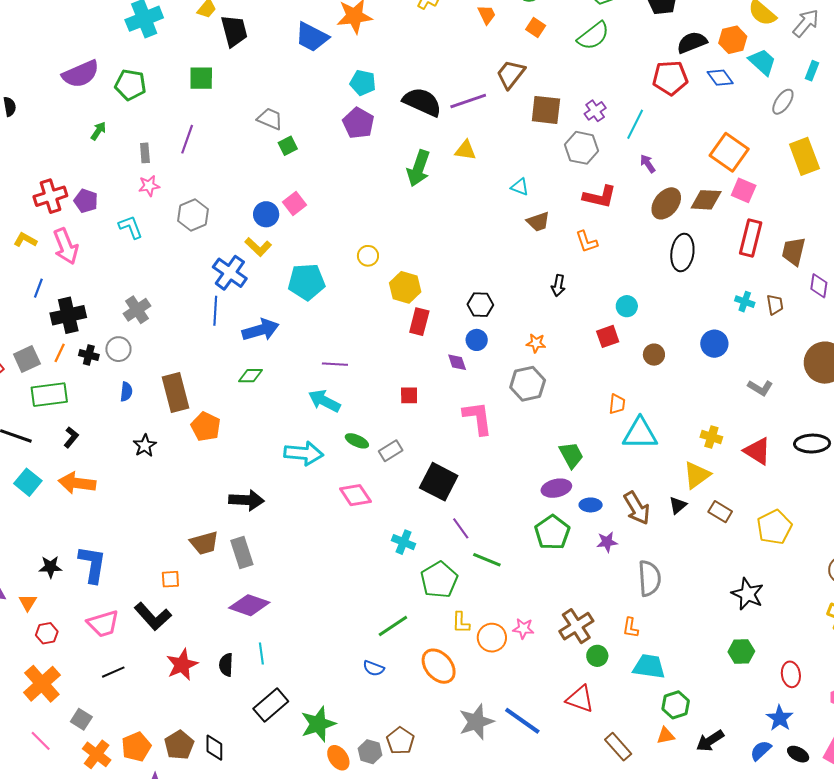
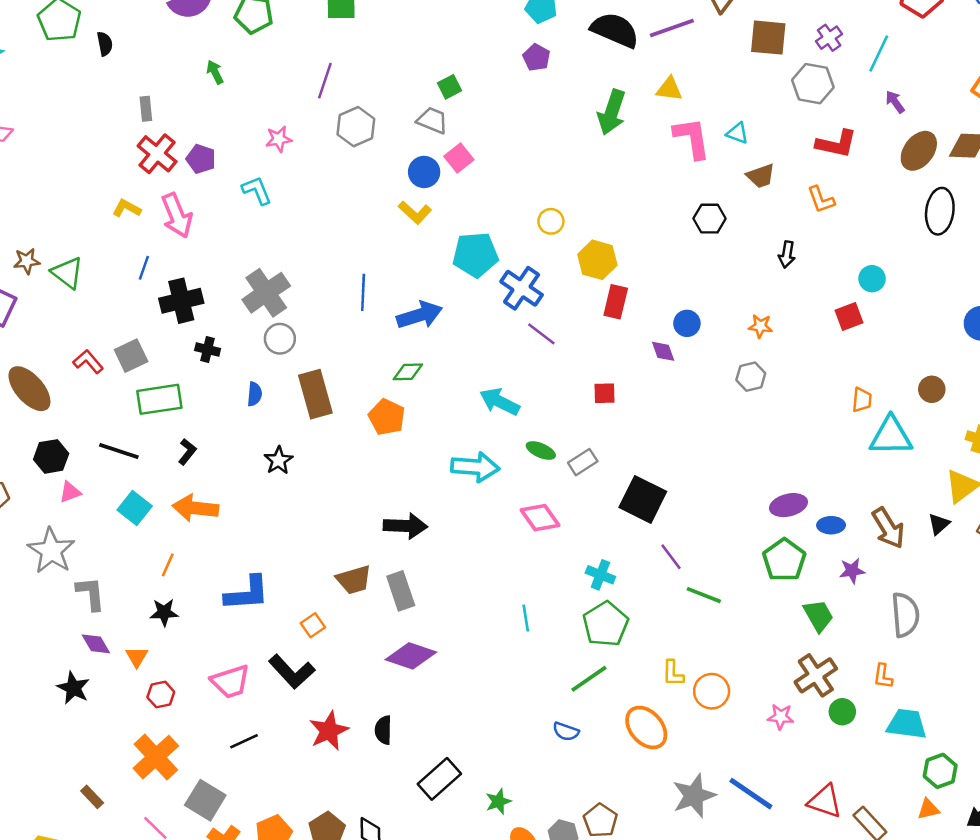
gray trapezoid: (270, 119) -> (432, 120), moved
purple pentagon: (358, 123) -> (536, 57), size x0.7
green arrow: (98, 131) -> (215, 72), turned -60
gray rectangle: (145, 153) -> (146, 109), moved
red cross: (50, 196) -> (157, 154), turned -32
gray hexagon: (193, 215) -> (356, 127), moved
blue cross: (230, 273) -> (522, 288), moved
black hexagon: (480, 305) -> (710, 219), moved
gray cross: (137, 310) -> (266, 293), size x1.4
gray circle: (118, 349) -> (280, 339), moved
orange line: (60, 353) -> (168, 565), moved
brown circle: (654, 355) -> (932, 389), moved
purple line: (335, 364) -> (541, 334), moved, turned 35
gray hexagon: (528, 384) -> (751, 377), size x0.7
pink L-shape: (478, 418) -> (692, 138), moved
orange pentagon: (206, 427) -> (387, 417), moved
green trapezoid: (571, 455) -> (818, 616), moved
blue L-shape: (92, 564) -> (247, 593), moved, turned 78
orange square: (170, 579) -> (313, 625), turned -30
green pentagon: (439, 580) -> (606, 624), moved
pink star: (523, 629) -> (781, 717), moved
cyan line: (261, 653) -> (526, 618), moved
red triangle: (580, 699) -> (825, 801), moved
gray square: (81, 719) -> (205, 800), size x1.5
green star: (318, 724) -> (498, 801), size x0.6

